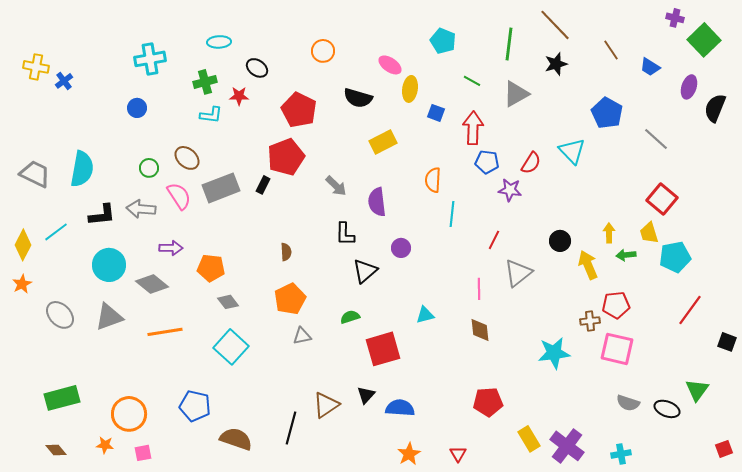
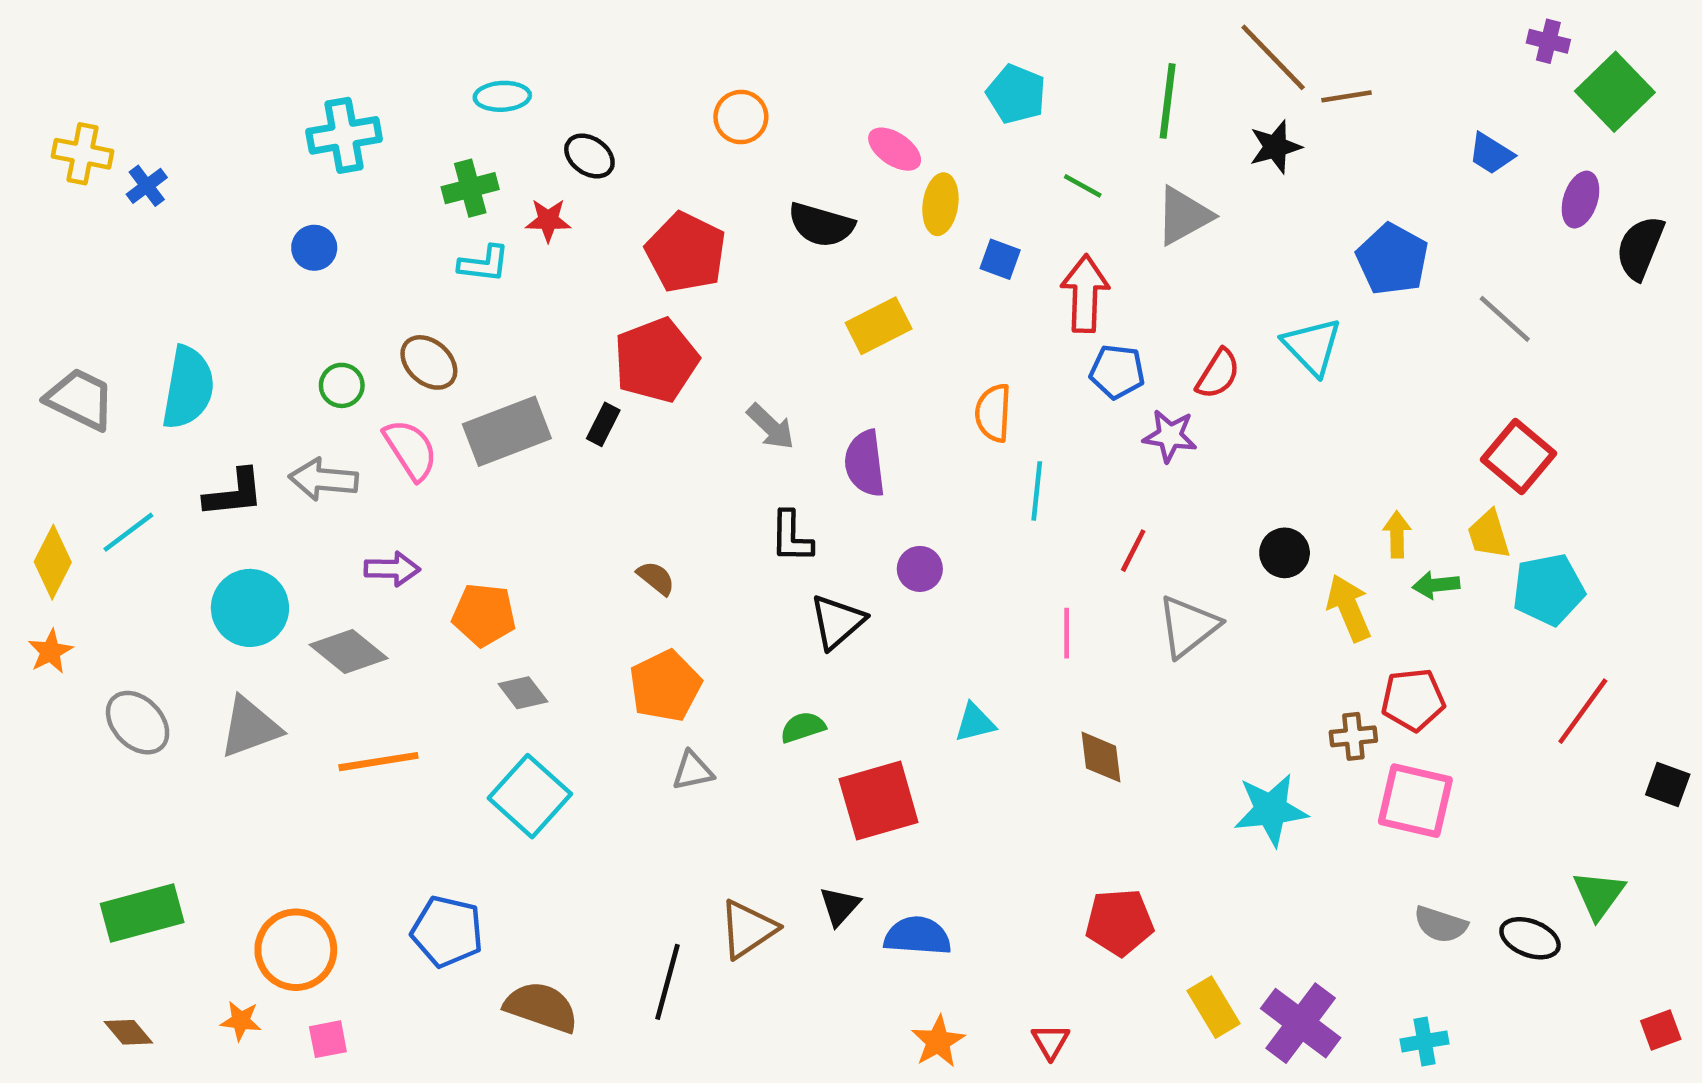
brown line: (611, 50) -> (1347, 96), moved, turned -65
brown semicircle: (286, 252) -> (656, 578), turned -48
pink line: (479, 289) -> (1067, 633), moved

